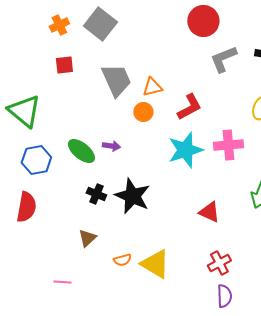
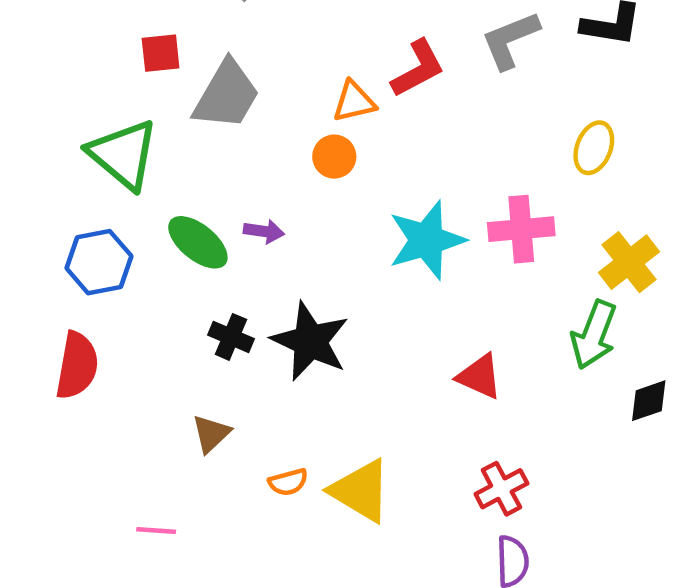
gray trapezoid: (116, 80) -> (227, 95), moved, turned 54
red L-shape: (189, 107) -> (418, 69), moved
green triangle: (24, 111) -> (123, 154), moved

